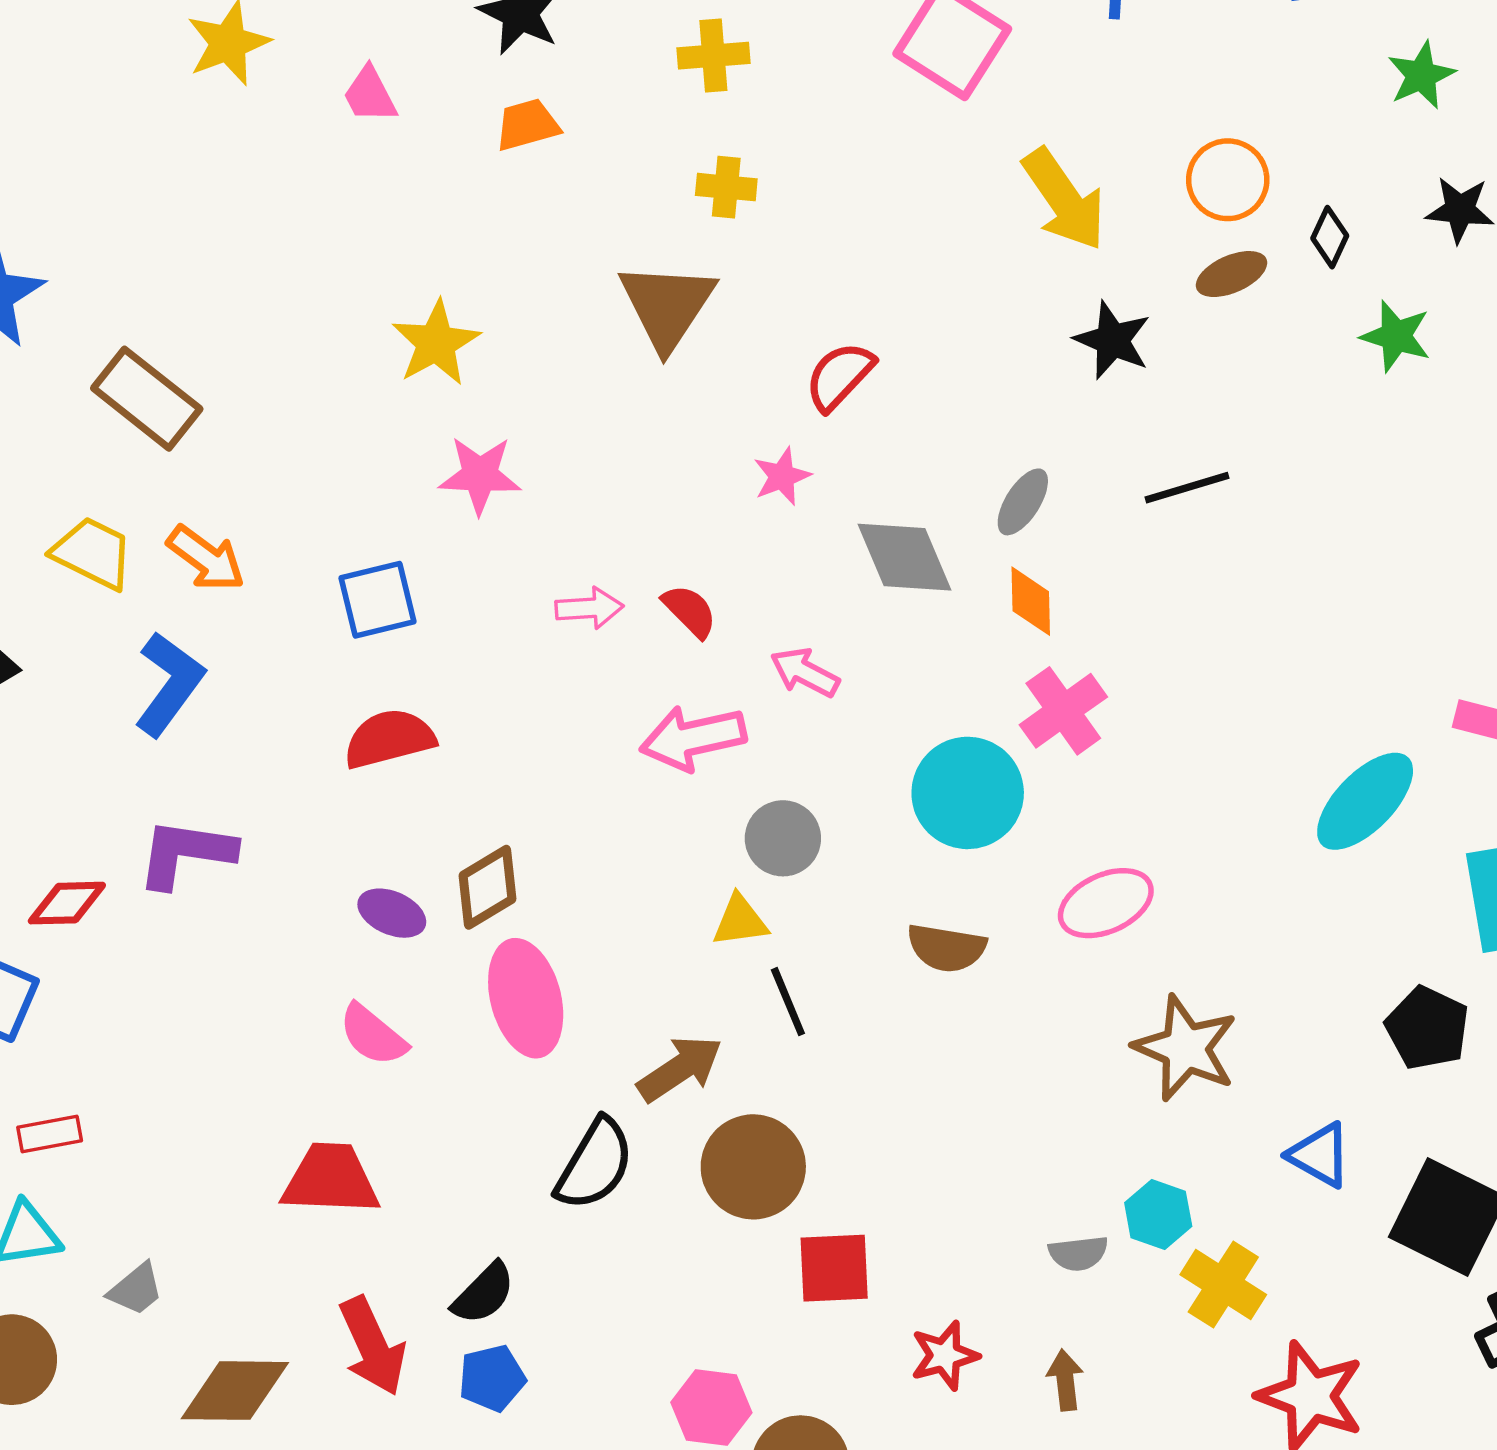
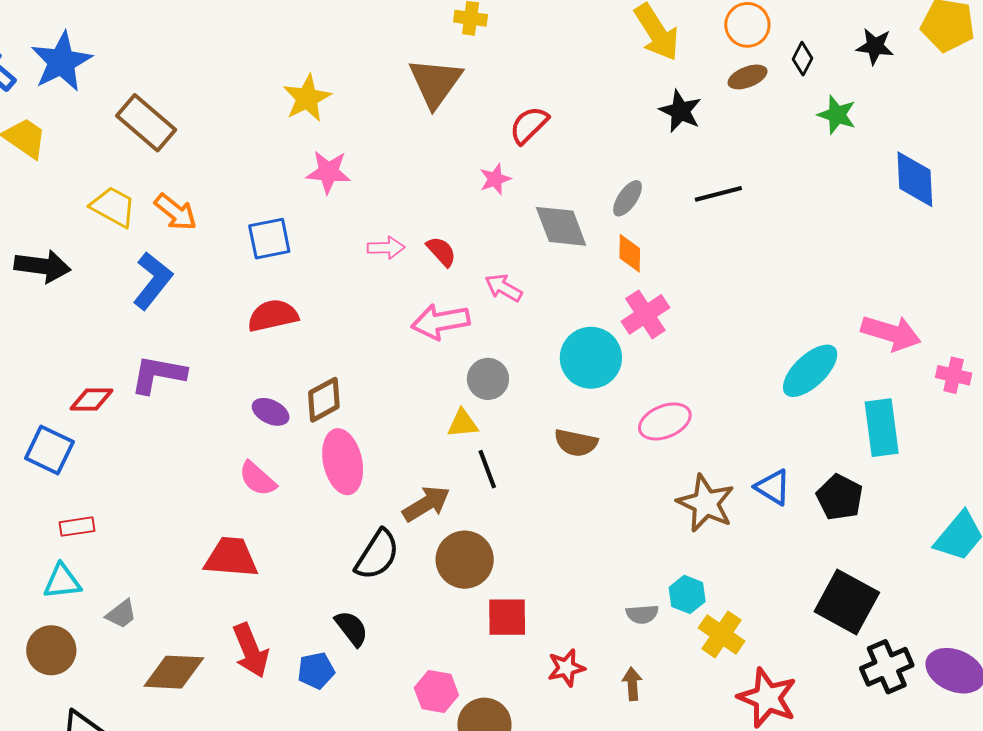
blue triangle: (1320, 1155) -> (773, 487), moved
black semicircle: (484, 1293) -> (352, 628), moved, turned -84

